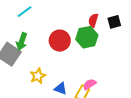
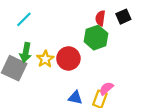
red circle: (60, 41) -> (68, 58), moved
yellow star: (38, 76) -> (45, 59), moved

